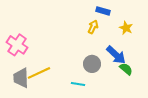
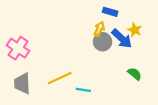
blue arrow: (116, 55) -> (122, 39), moved
gray circle: (92, 64) -> (103, 42), moved
yellow line: (39, 73) -> (60, 78), moved

